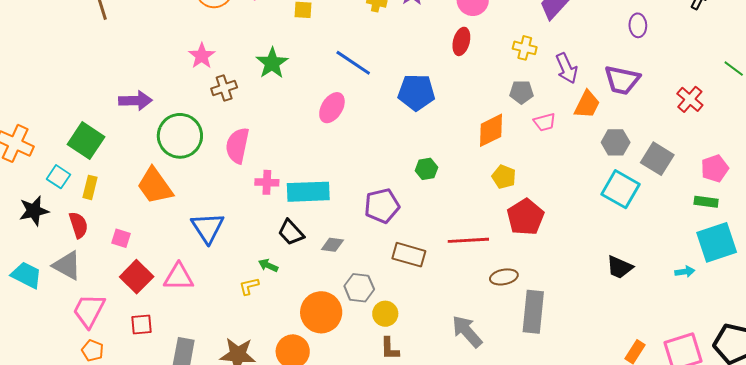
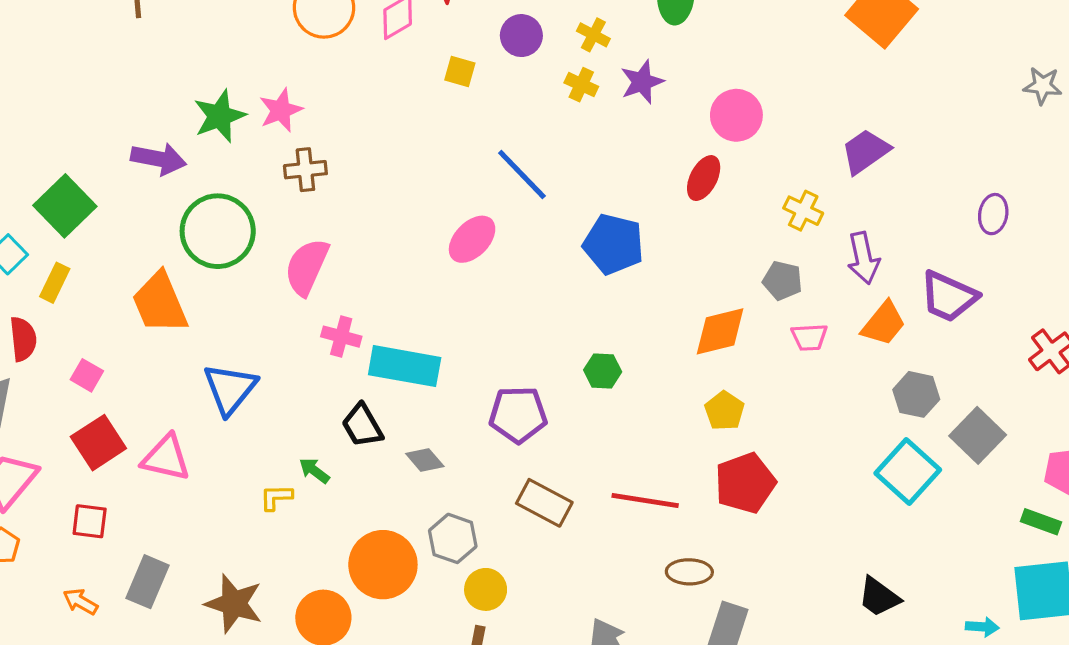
green star: (272, 63) -> (220, 116), moved
gray diamond: (332, 245) -> (425, 460), turned 30

